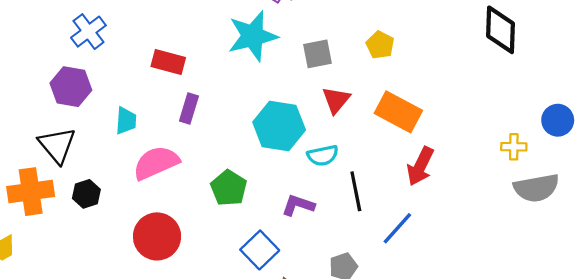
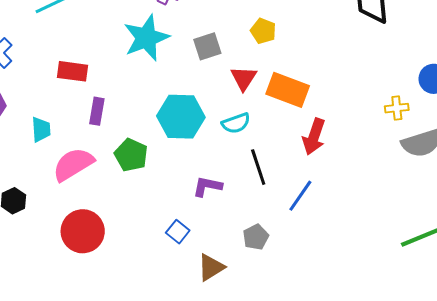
red triangle: (336, 100) -> (244, 78), moved
cyan semicircle: (323, 155) -> (236, 123), moved
green pentagon: (229, 188) -> (131, 155), moved
blue square: (260, 250) -> (178, 232), size x0.7

